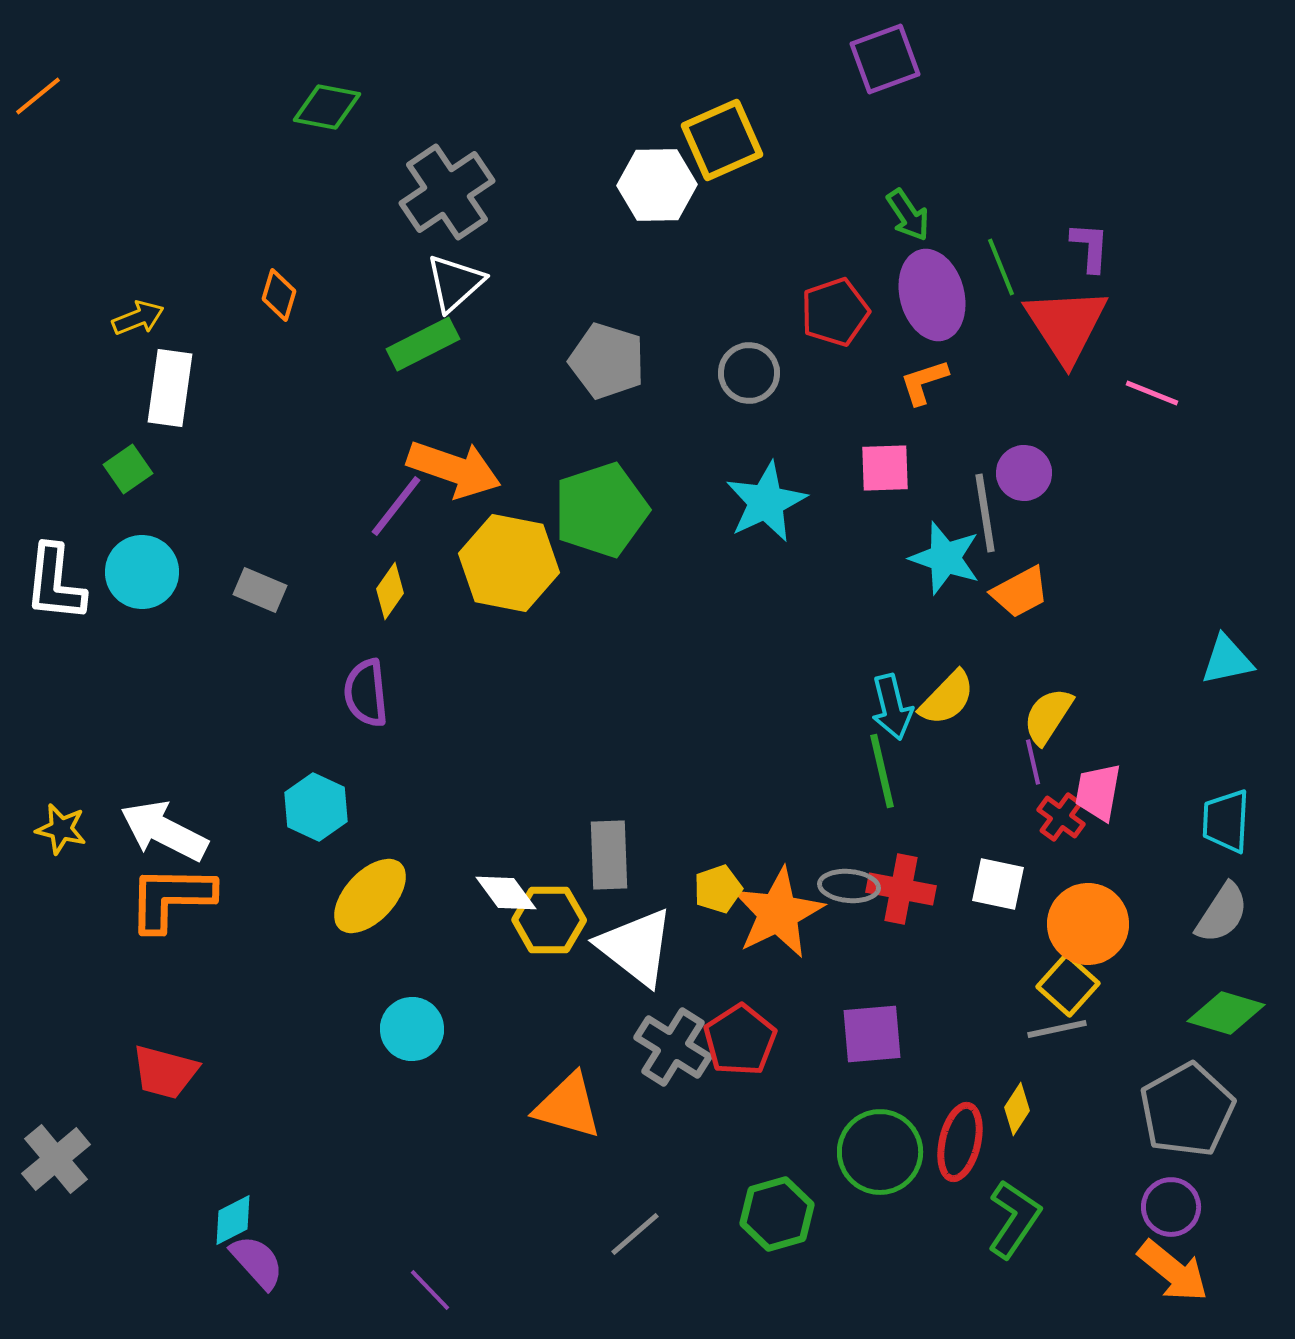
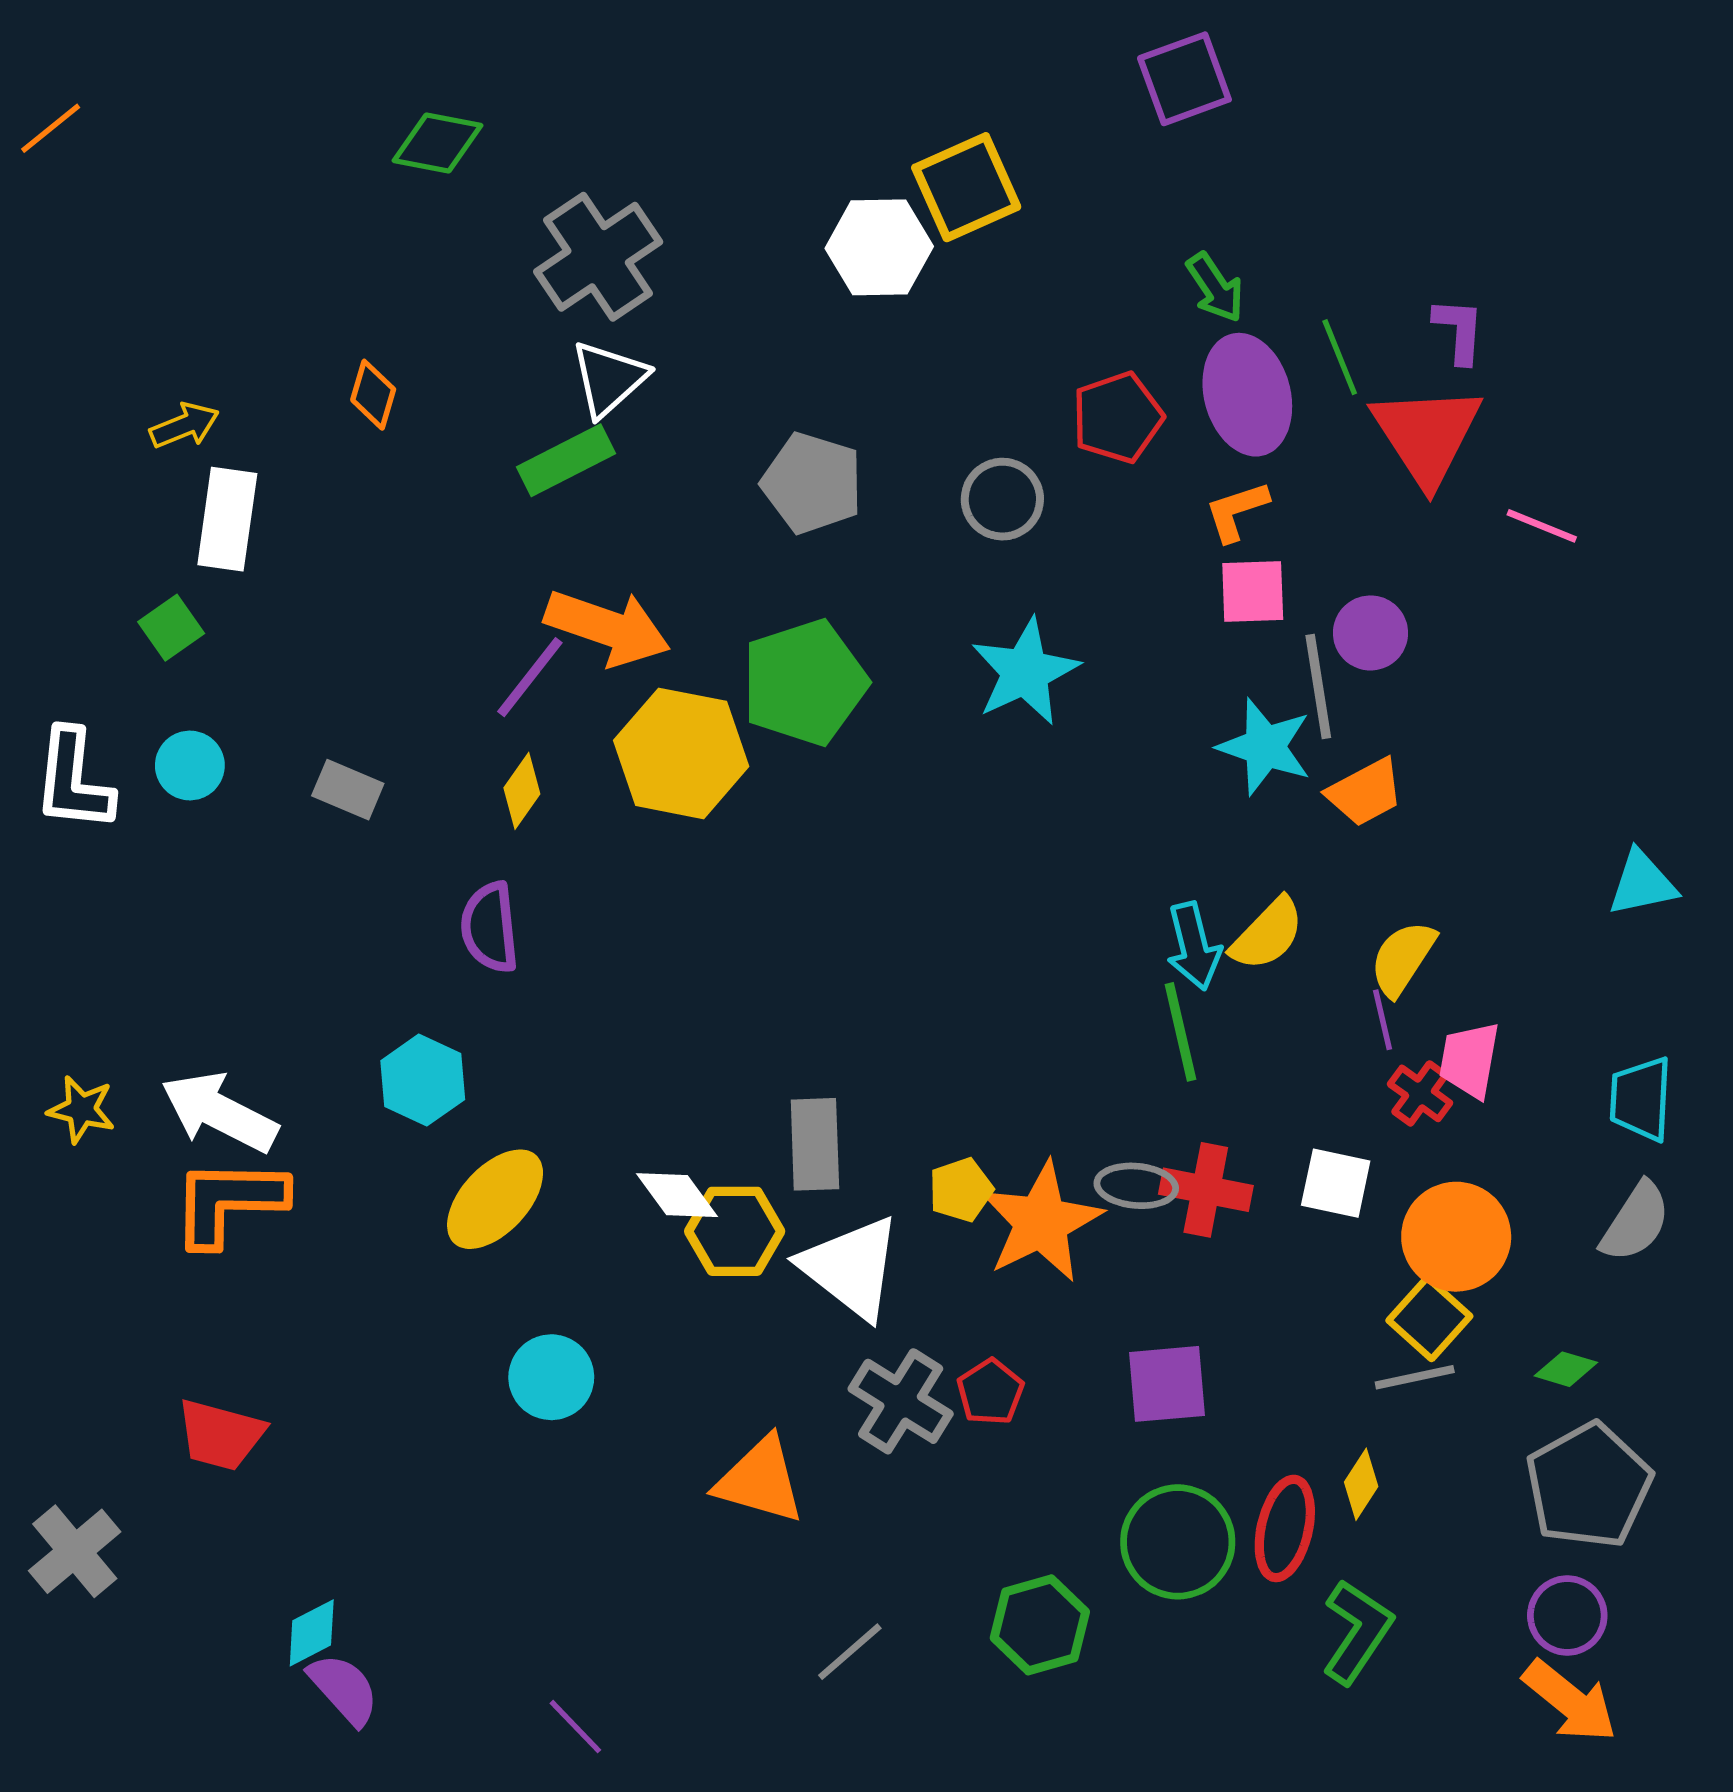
pink square: (885, 468) -> (1253, 591), moved
cyan circle: (142, 572) -> (190, 765), size x0.7
green diamond: (1226, 1013) -> (1566, 1369), moved, size x0.6
red pentagon: (740, 1040) -> (990, 1392), size x0.7

